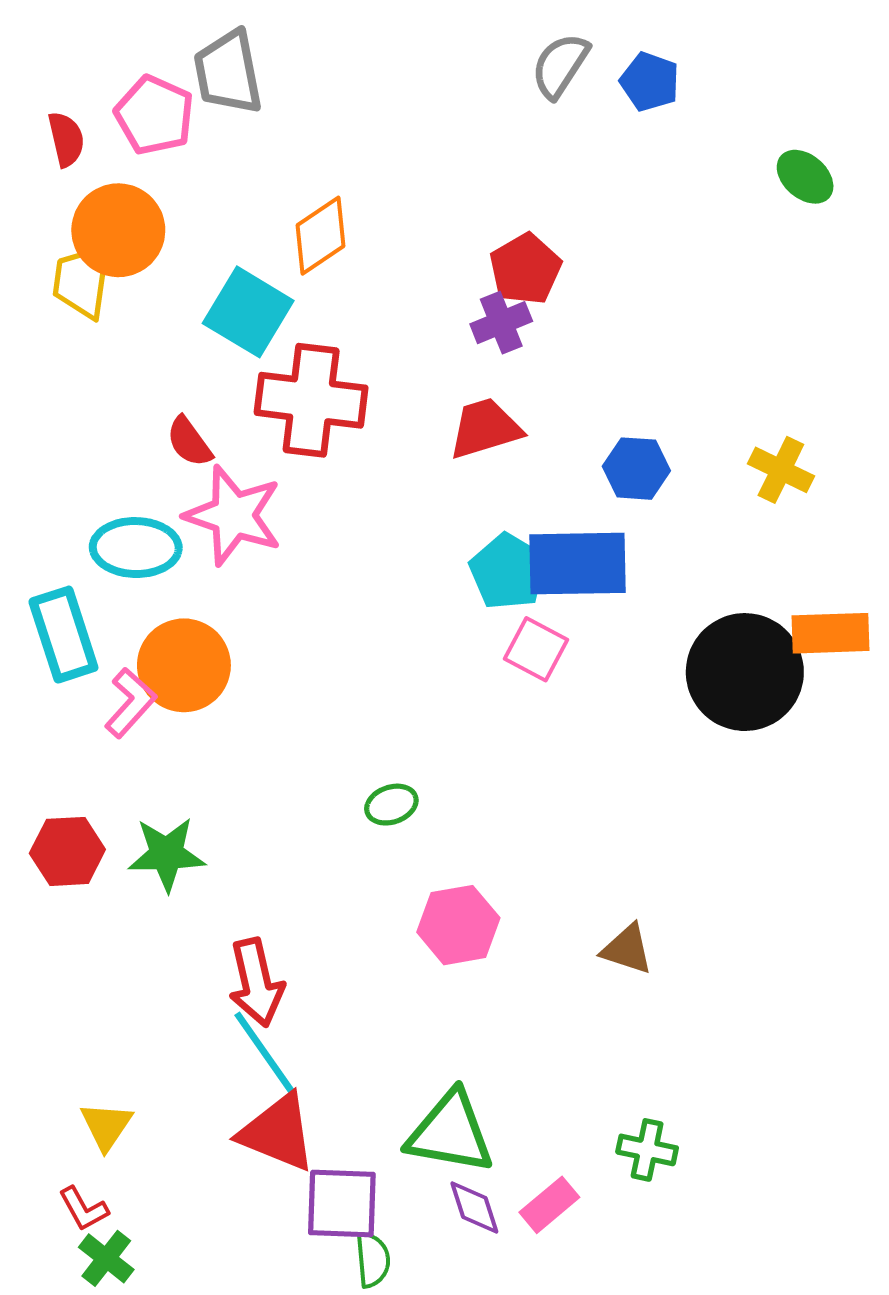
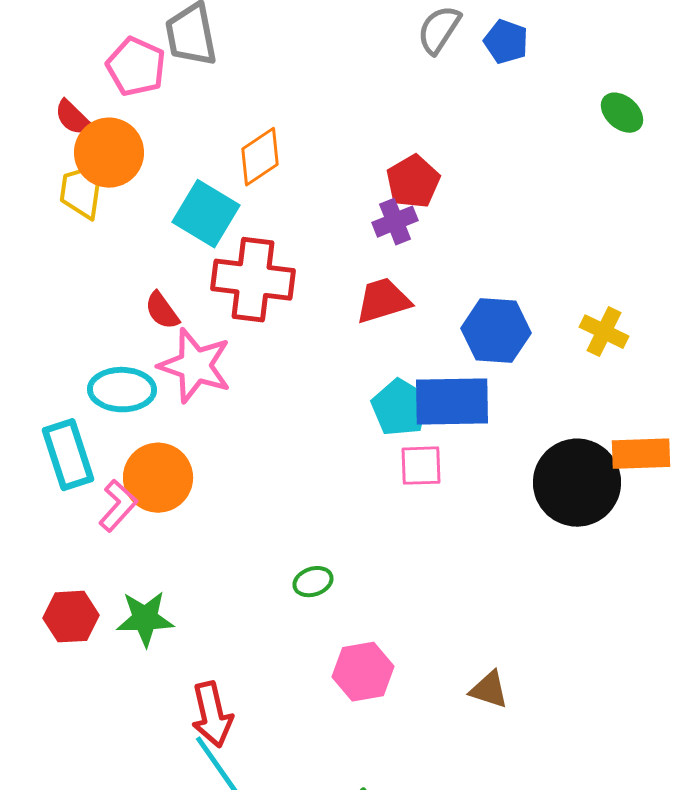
red semicircle: (66, 139) -> (73, 118), moved, turned 147
blue hexagon: (636, 469) -> (496, 331), size x1.4
pink square: (536, 649) -> (421, 466), turned -30

